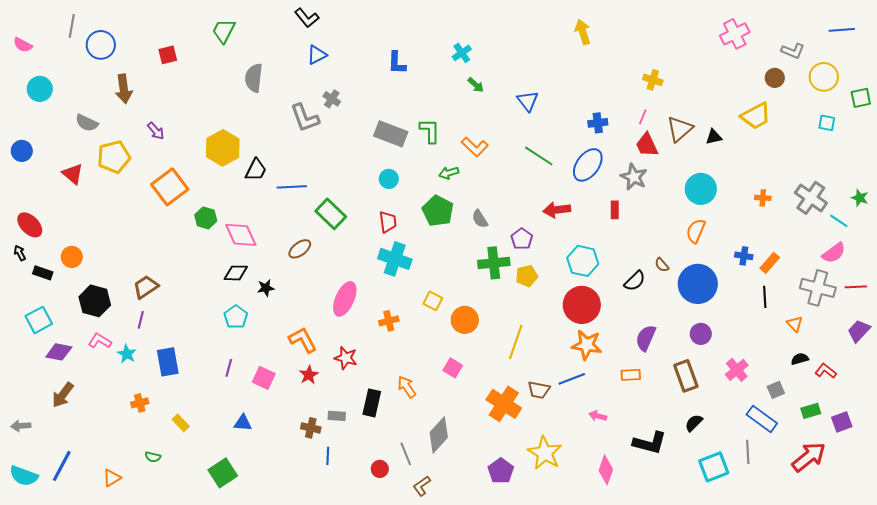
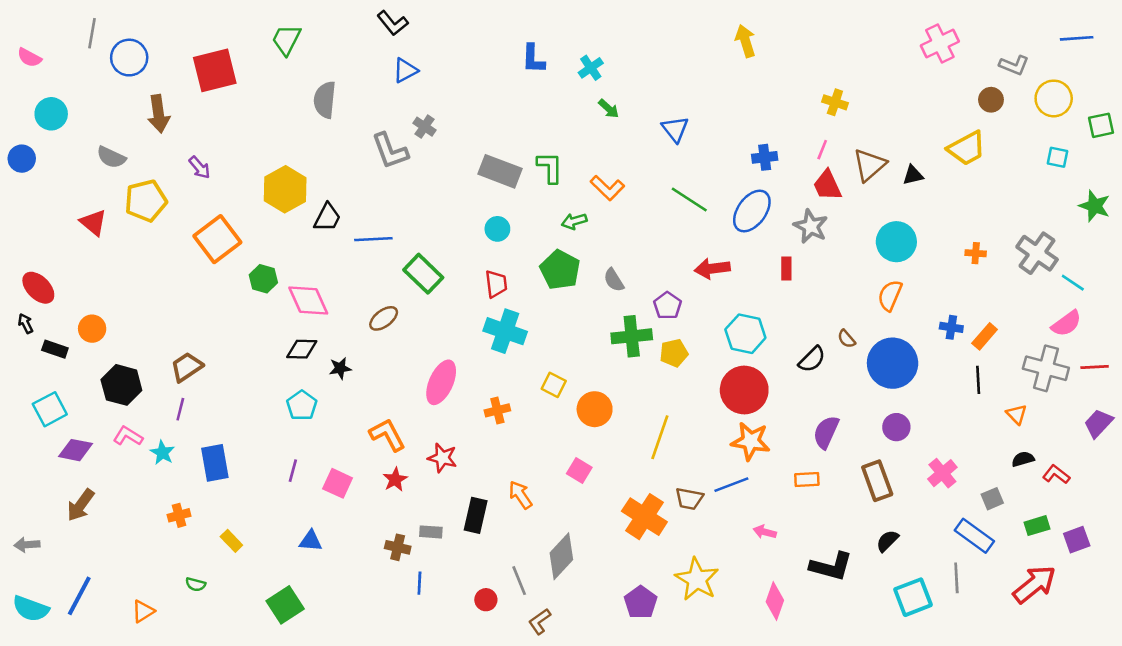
red square: (168, 55) -> (215, 70), size x1.8
blue L-shape: (397, 63) -> (533, 59), moved
blue circle: (22, 151) -> (22, 159), moved
green star: (860, 198) -> (1095, 206), moved, size x1.4

